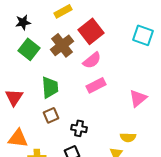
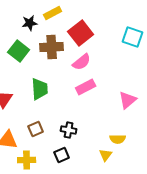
black star: (23, 22) -> (30, 23), moved
brown cross: (62, 45) -> (52, 47), turned 35
brown square: (51, 115) -> (36, 129), moved

